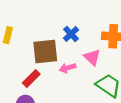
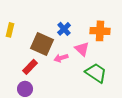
brown square: (45, 52) -> (42, 44), turned 30

